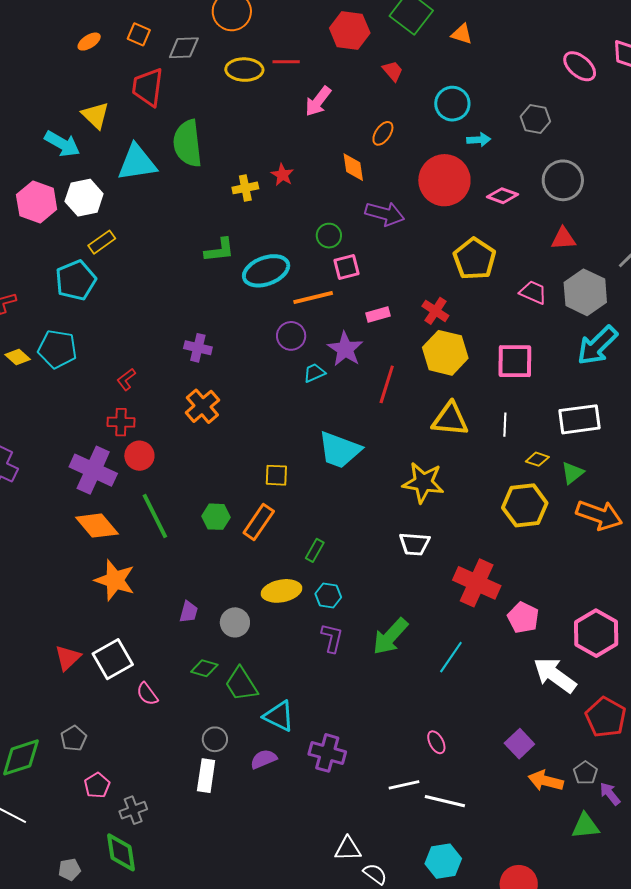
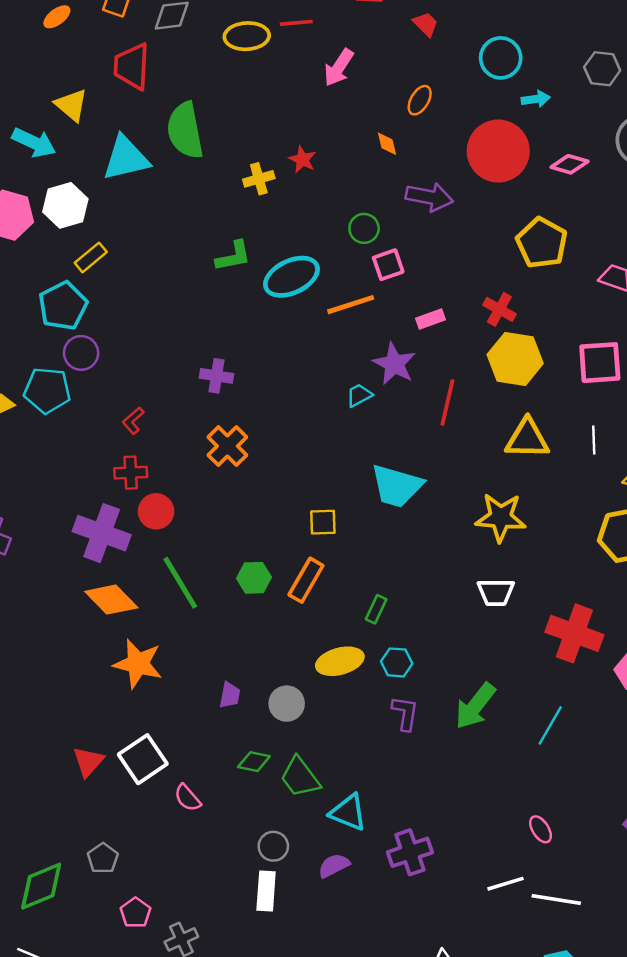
orange diamond: (353, 167) -> (387, 144), size x0.7
purple circle: (291, 336) -> (81, 353), moved
purple cross: (327, 753) -> (410, 852), turned -30

